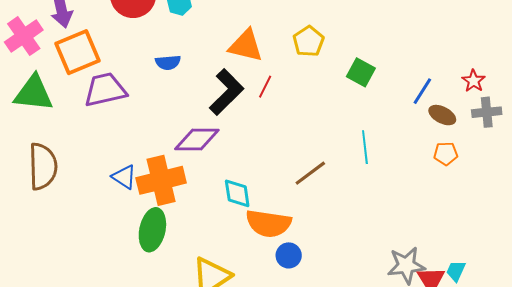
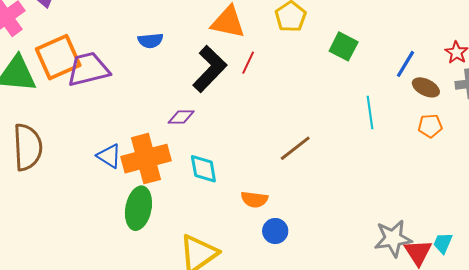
orange square: (78, 52) -> (58, 57), moved
purple diamond: (197, 139) -> (181, 117), size x0.6
cyan line: (365, 147) -> (370, 112), moved
cyan diamond: (237, 193) -> (203, 169), moved
orange semicircle: (269, 223) -> (254, 199), size x0.6

